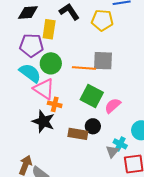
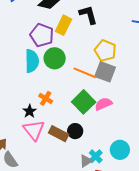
yellow pentagon: (102, 20) -> (105, 51), moved
cyan semicircle: (30, 73) -> (32, 61), turned 35
pink triangle: (44, 89) -> (34, 130), moved
pink semicircle: (113, 106) -> (103, 104), moved
black star: (43, 121) -> (30, 111), size x0.6

